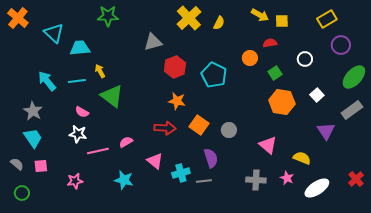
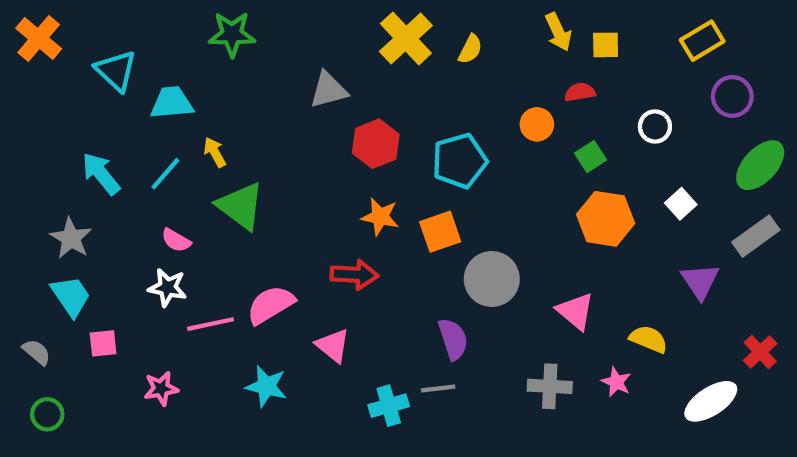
yellow arrow: (260, 15) -> (558, 32), turned 36
cyan pentagon: (214, 75) -> (460, 161), turned 30
cyan line: (77, 81) -> (165, 174), turned -42
orange square: (199, 125) -> (440, 232), moved, turned 36
gray circle: (229, 130) -> (492, 279), size x1.6
pink semicircle: (126, 142) -> (271, 305), size x1.6
pink square: (41, 166) -> (103, 343), moved
cyan cross: (181, 173) -> (389, 406), moved
red cross: (356, 179) -> (760, 352), moved
white ellipse: (317, 188) -> (711, 401), moved

